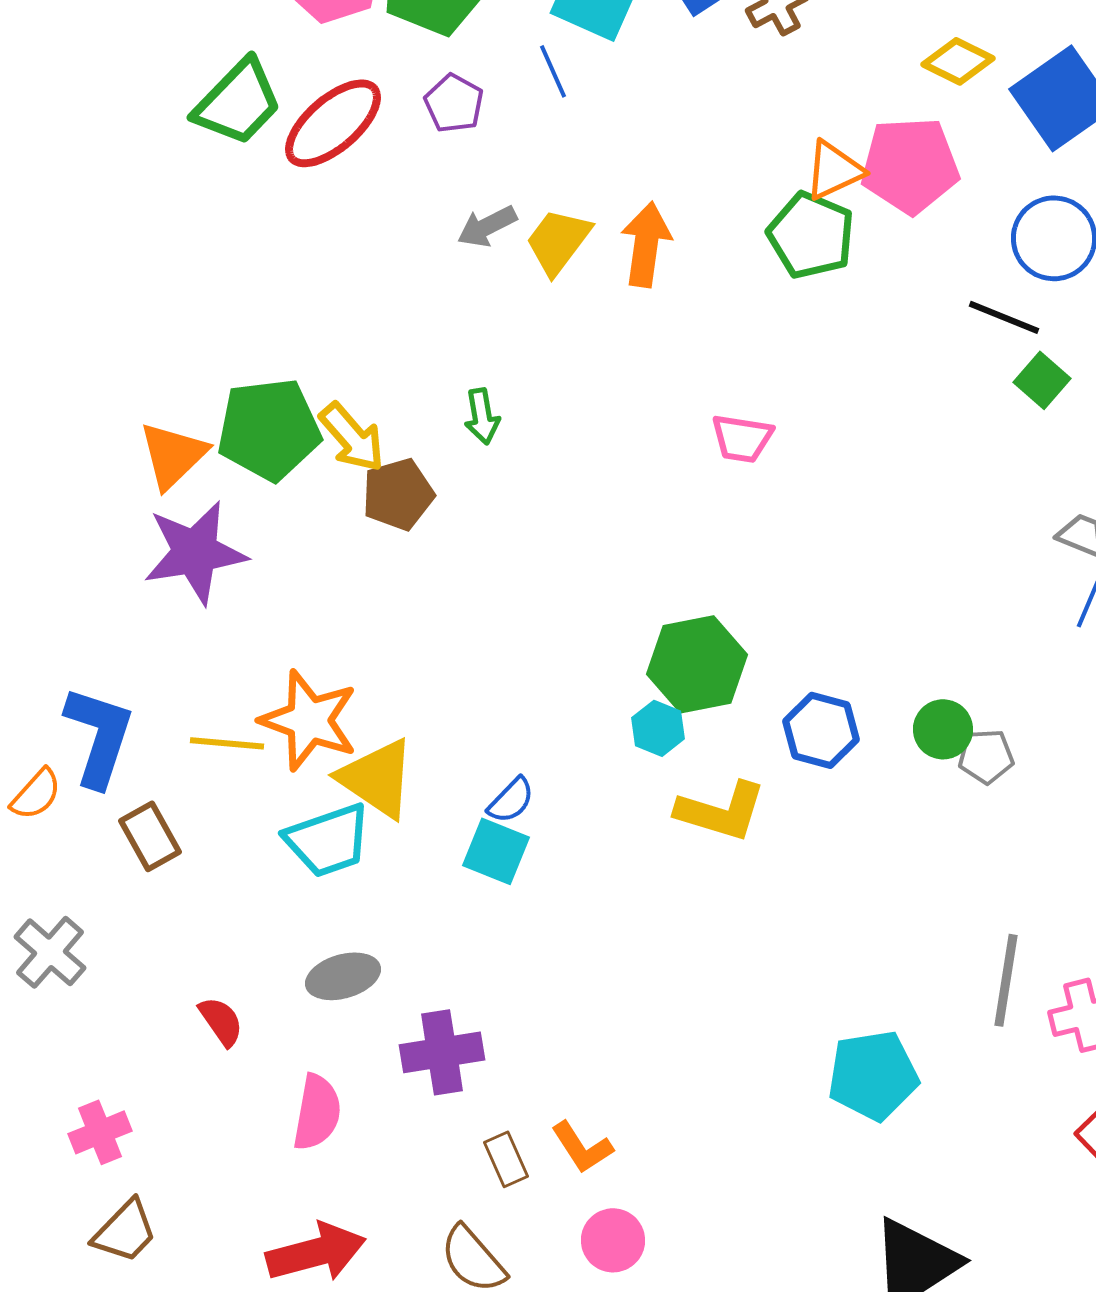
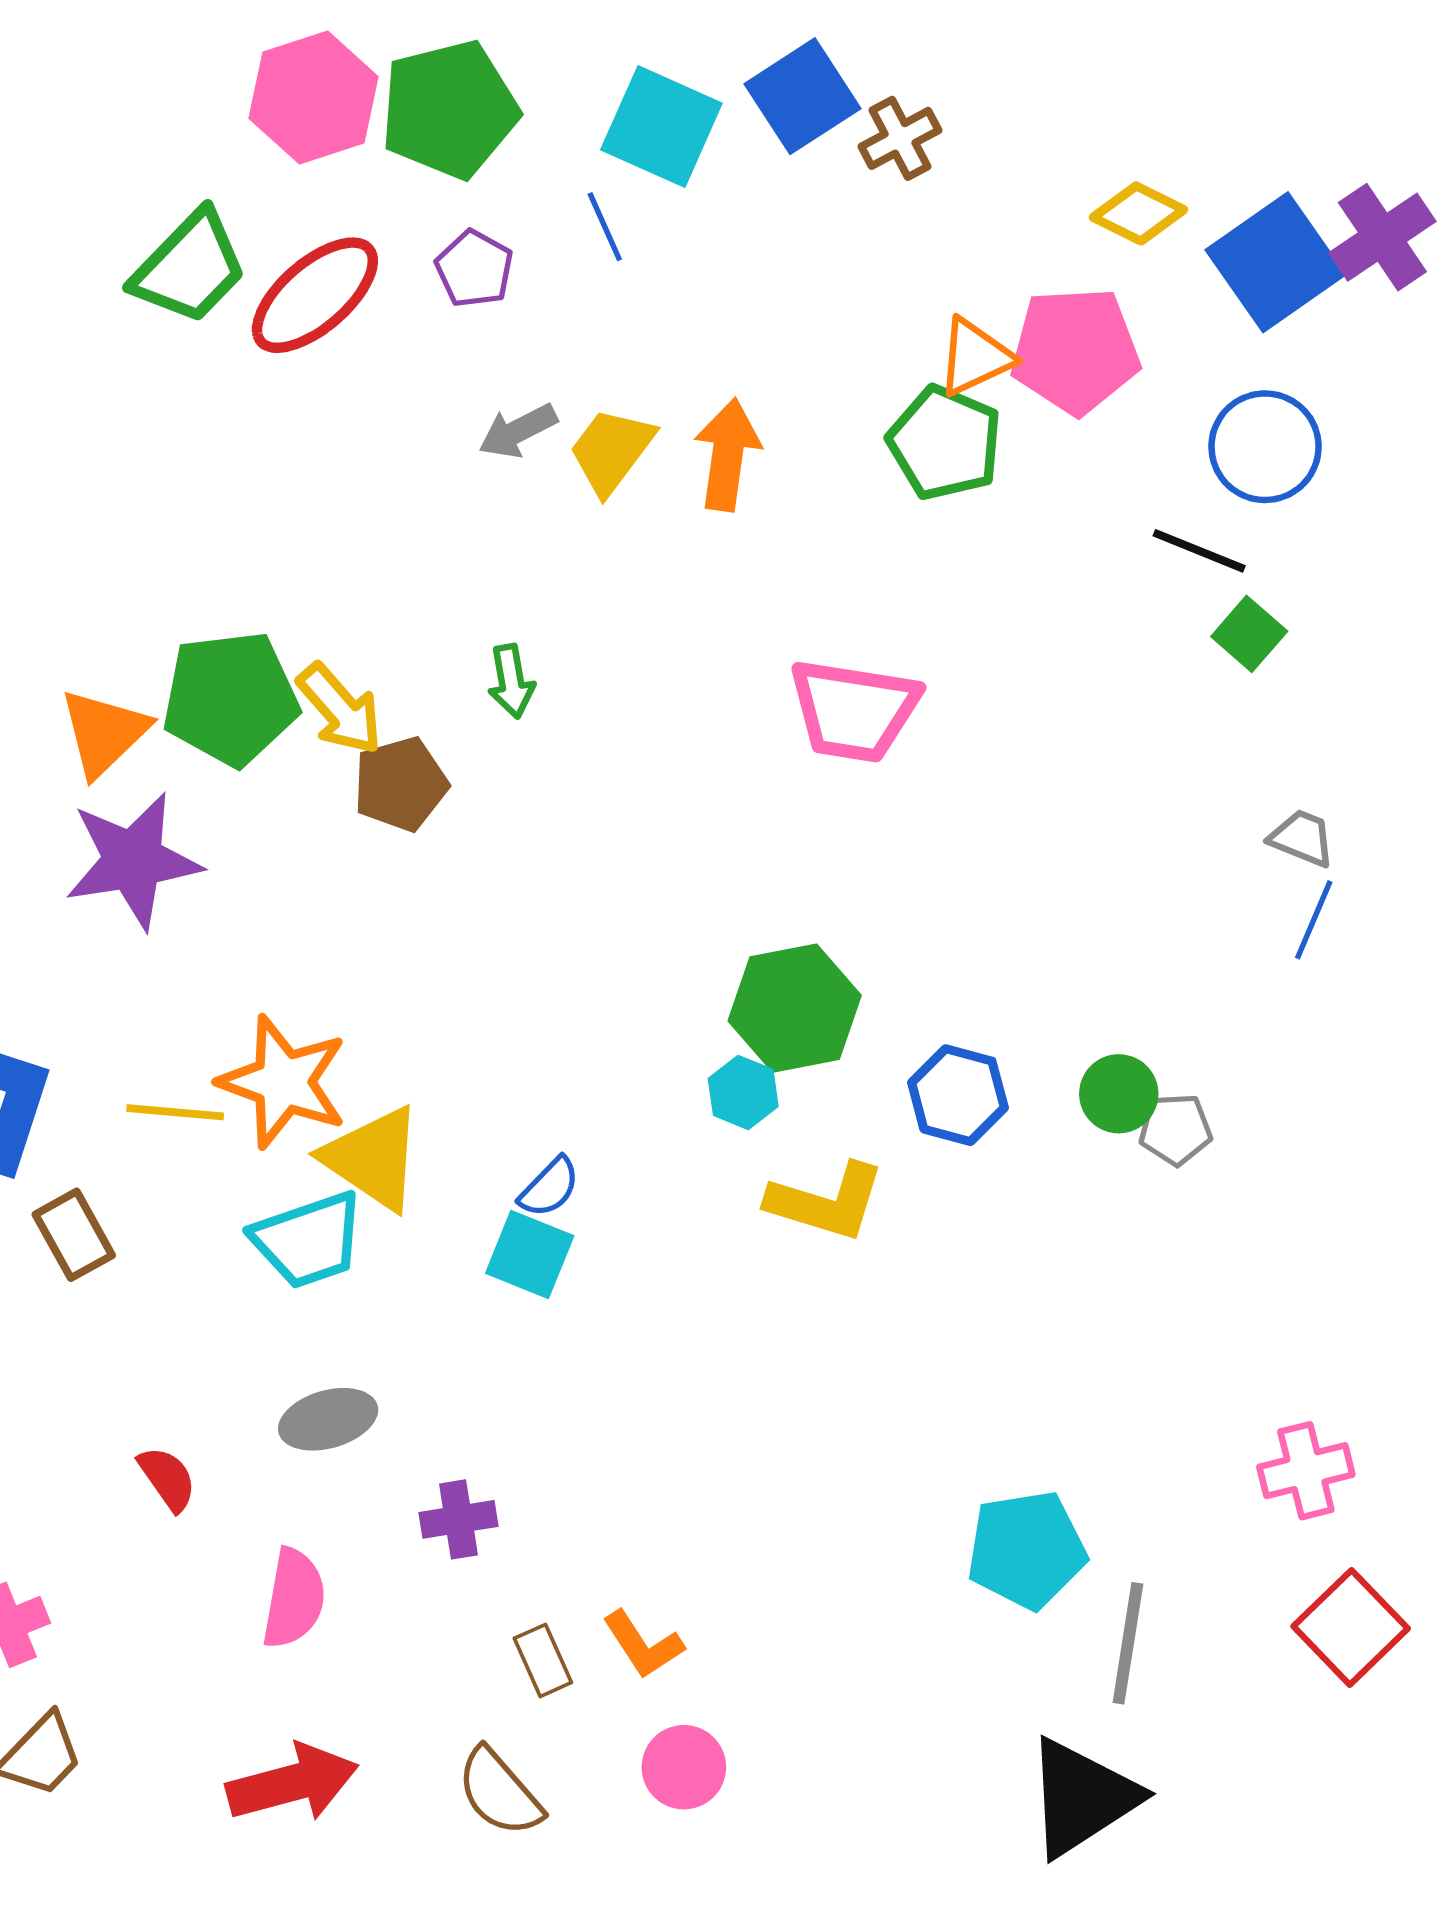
pink trapezoid: (742, 438) -> (854, 710), size x1.6
gray line: (1006, 980) -> (1128, 1643), moved
purple cross: (442, 1052) -> (459, 1519), size x0.7

